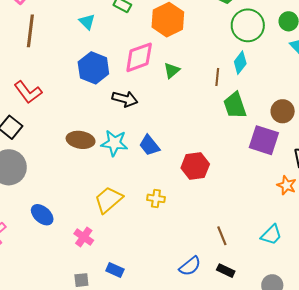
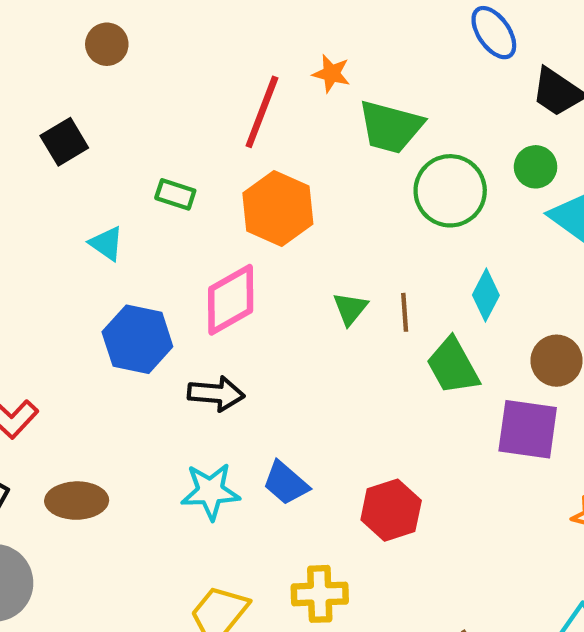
cyan diamond: (240, 63) -> (486, 295), moved
green triangle: (172, 70) -> (350, 309), moved
brown ellipse: (81, 140) -> (77, 501), moved
yellow cross: (156, 198) -> (320, 594), size x1.4

